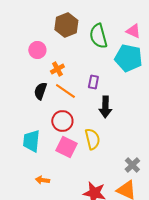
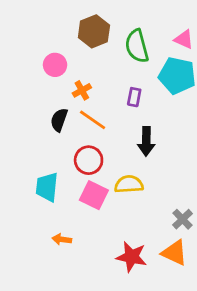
purple rectangle: (93, 82) -> (134, 97), moved
yellow semicircle: (92, 139) -> (129, 184), turned -80

